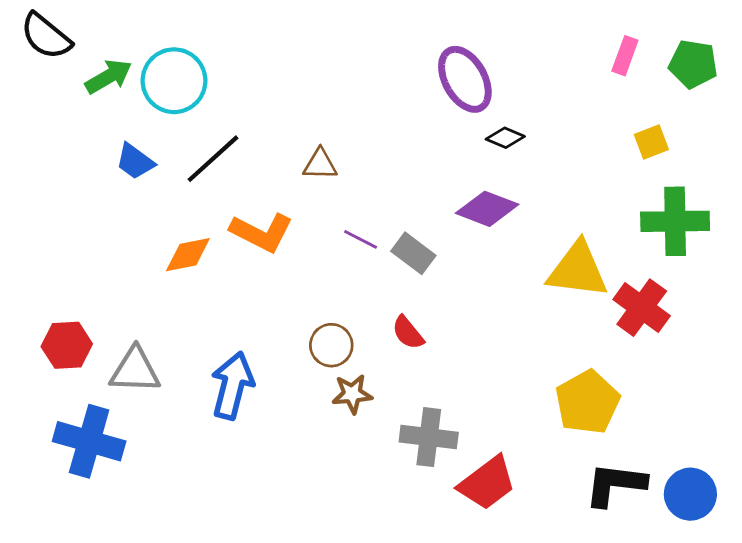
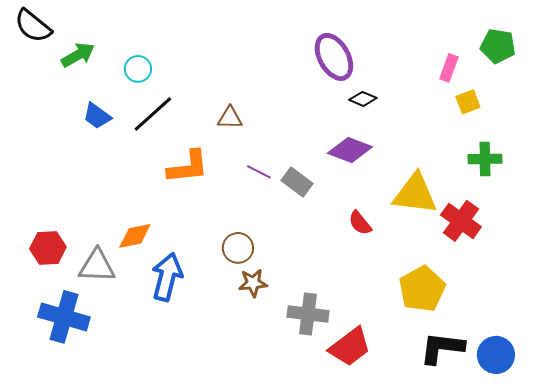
pink rectangle: (625, 56) -> (449, 68), moved
cyan circle: (174, 81) -> (138, 69), moved, size x0.6
green cross: (675, 221) -> (485, 159), size x0.7
orange L-shape: (262, 232) -> (188, 167), turned -33
orange diamond: (188, 255) -> (135, 236), moved
red semicircle: (408, 333) -> (360, 223), moved

